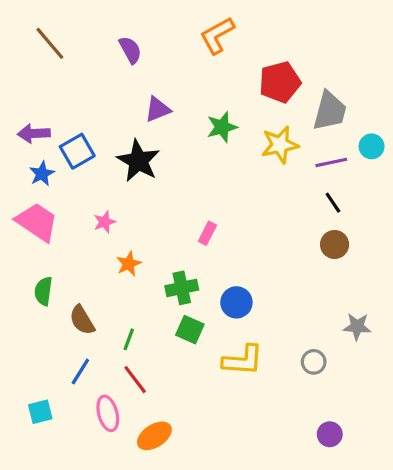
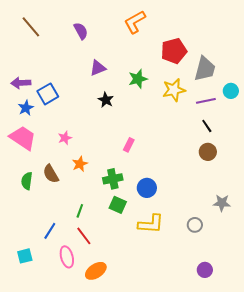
black star: (138, 161) -> (106, 100), moved, size x0.6
brown semicircle: (82, 320) -> (51, 174), moved

